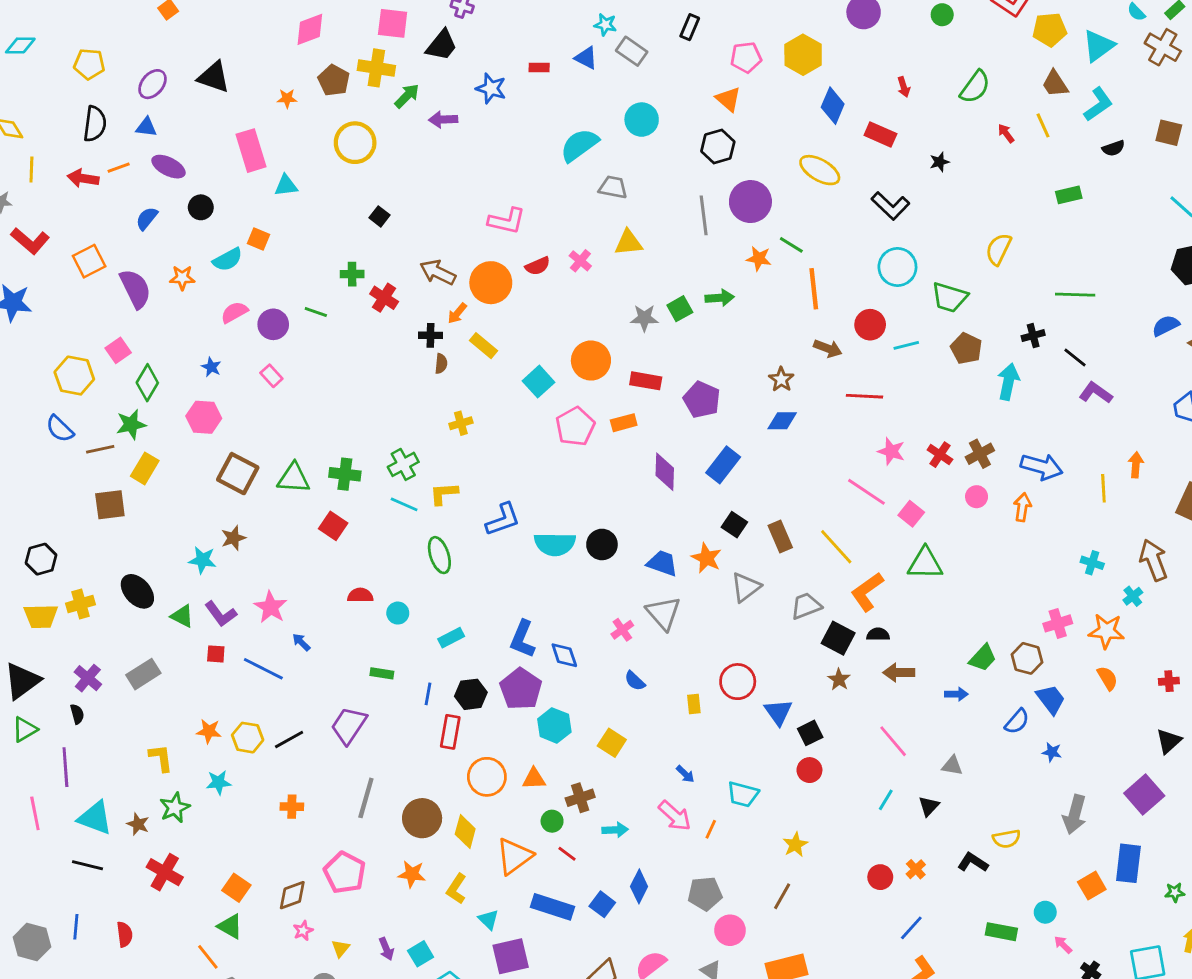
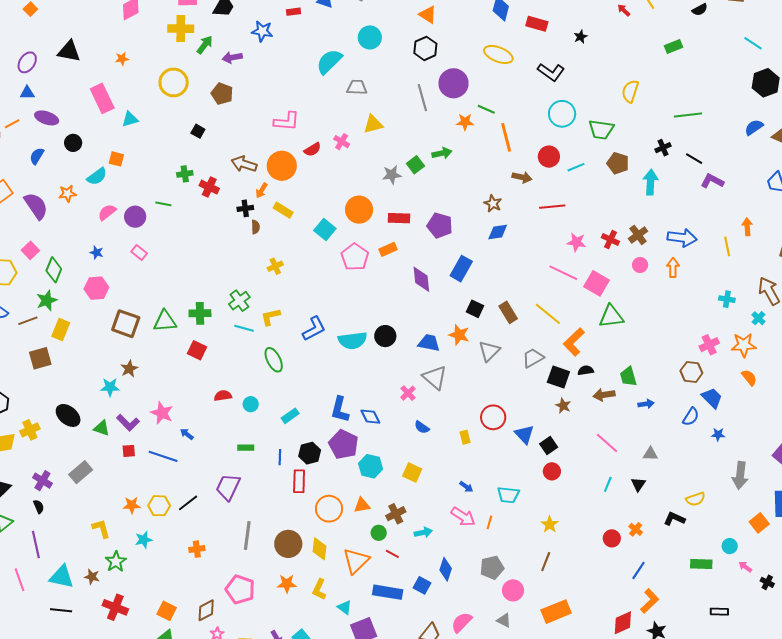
brown pentagon: (334, 80) -> (222, 94), moved
pink square: (911, 514) -> (596, 283), size x1.4
green trapezoid: (983, 658) -> (628, 376), moved, turned 130

